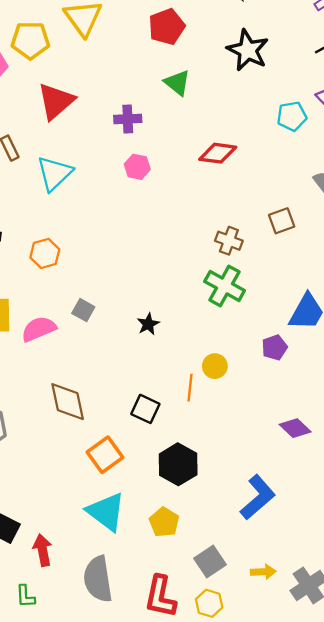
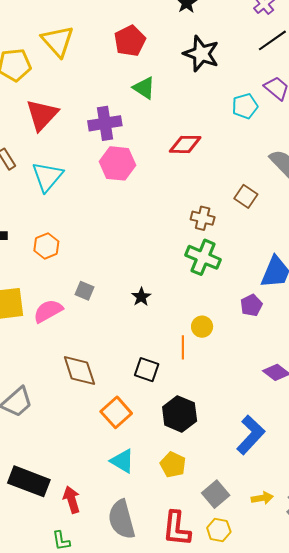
purple cross: (128, 119) -> (105, 123), size x1.4
pink hexagon: (137, 167) -> (117, 163), size x1.6
brown square: (282, 221) -> (246, 196), turned -30
cyan triangle: (106, 512) -> (122, 461), size x0.7

